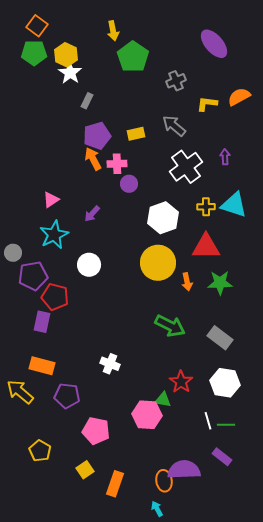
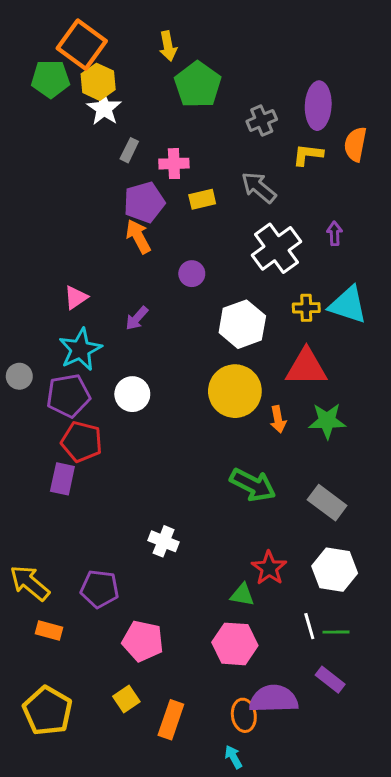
orange square: (37, 26) -> (82, 45), moved, size x1.5
purple ellipse: (214, 44) -> (318, 106), moved, turned 44
orange semicircle: (239, 97) -> (355, 144), turned -50
pink cross: (117, 164) -> (174, 164), moved
purple pentagon: (33, 276) -> (68, 396), moved
orange rectangle: (42, 366) -> (49, 631), moved, size x0.7
pink hexagon: (147, 415) -> (235, 644), moved
yellow pentagon: (40, 451) -> (48, 711), moved, size x1.5

